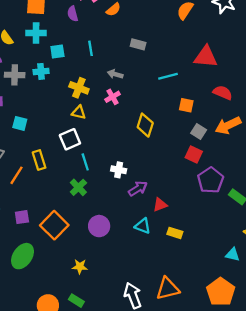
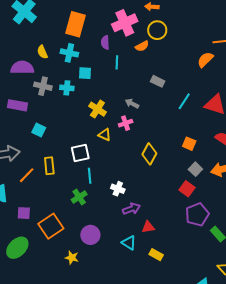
cyan line: (91, 48) -> (117, 62), moved
cyan line: (168, 76) -> (184, 101), moved, turned -54
yellow triangle: (79, 112) -> (105, 135), moved
yellow star: (80, 267) -> (72, 258), moved

